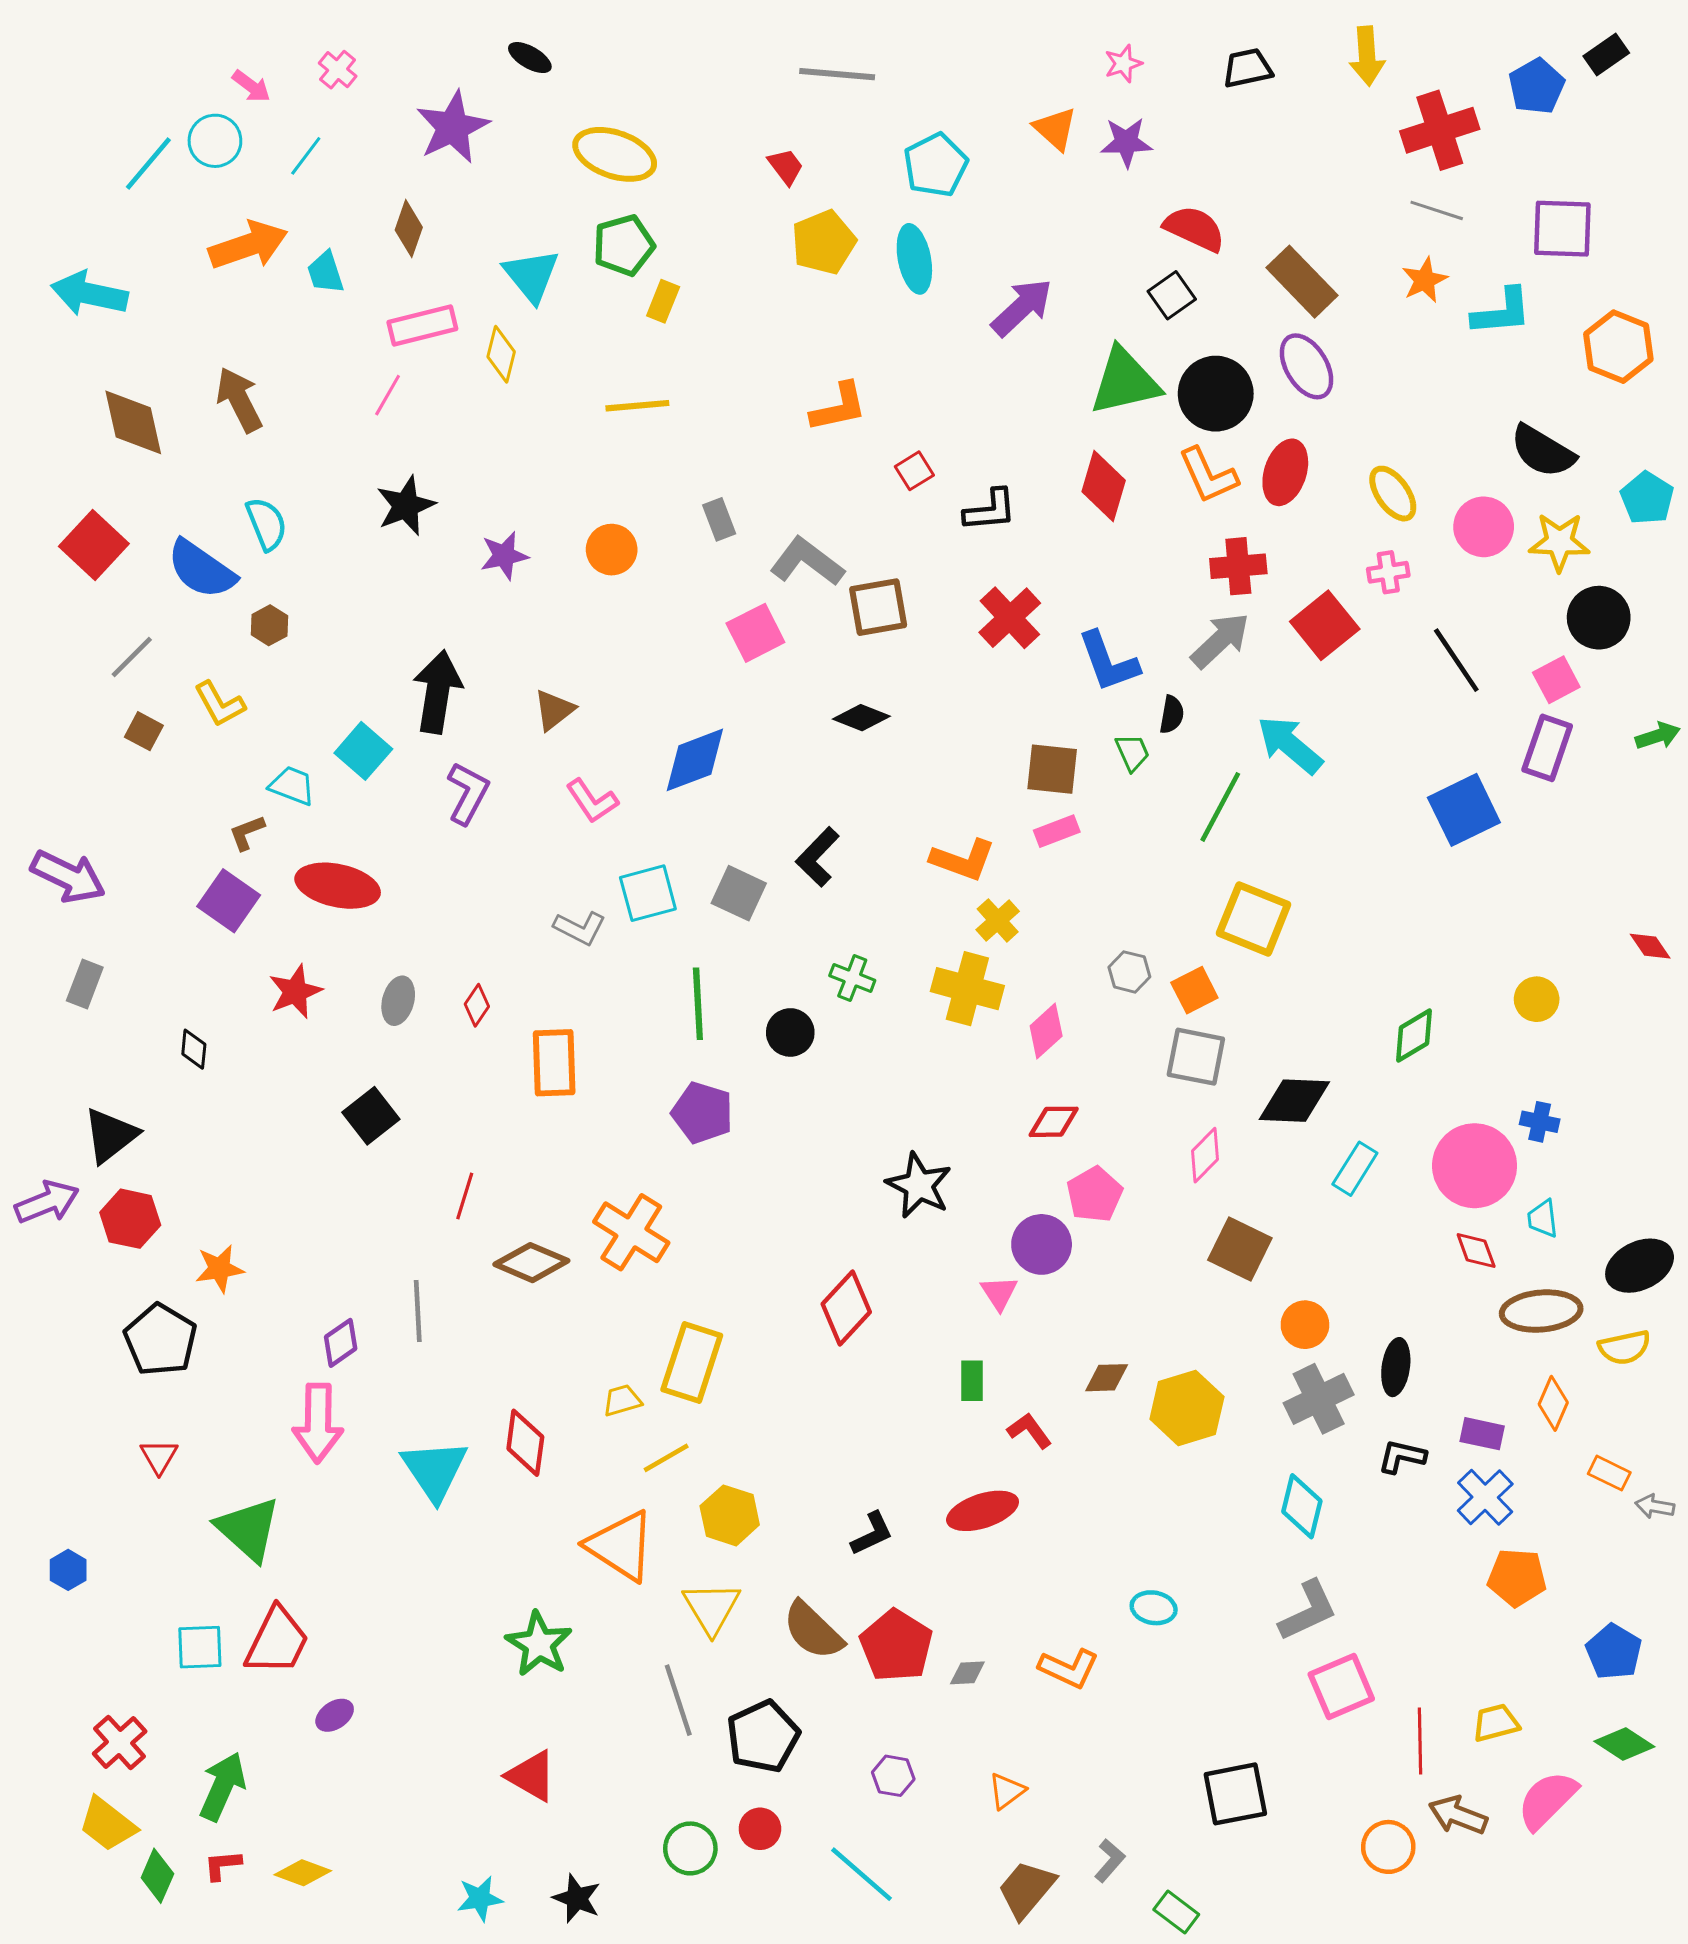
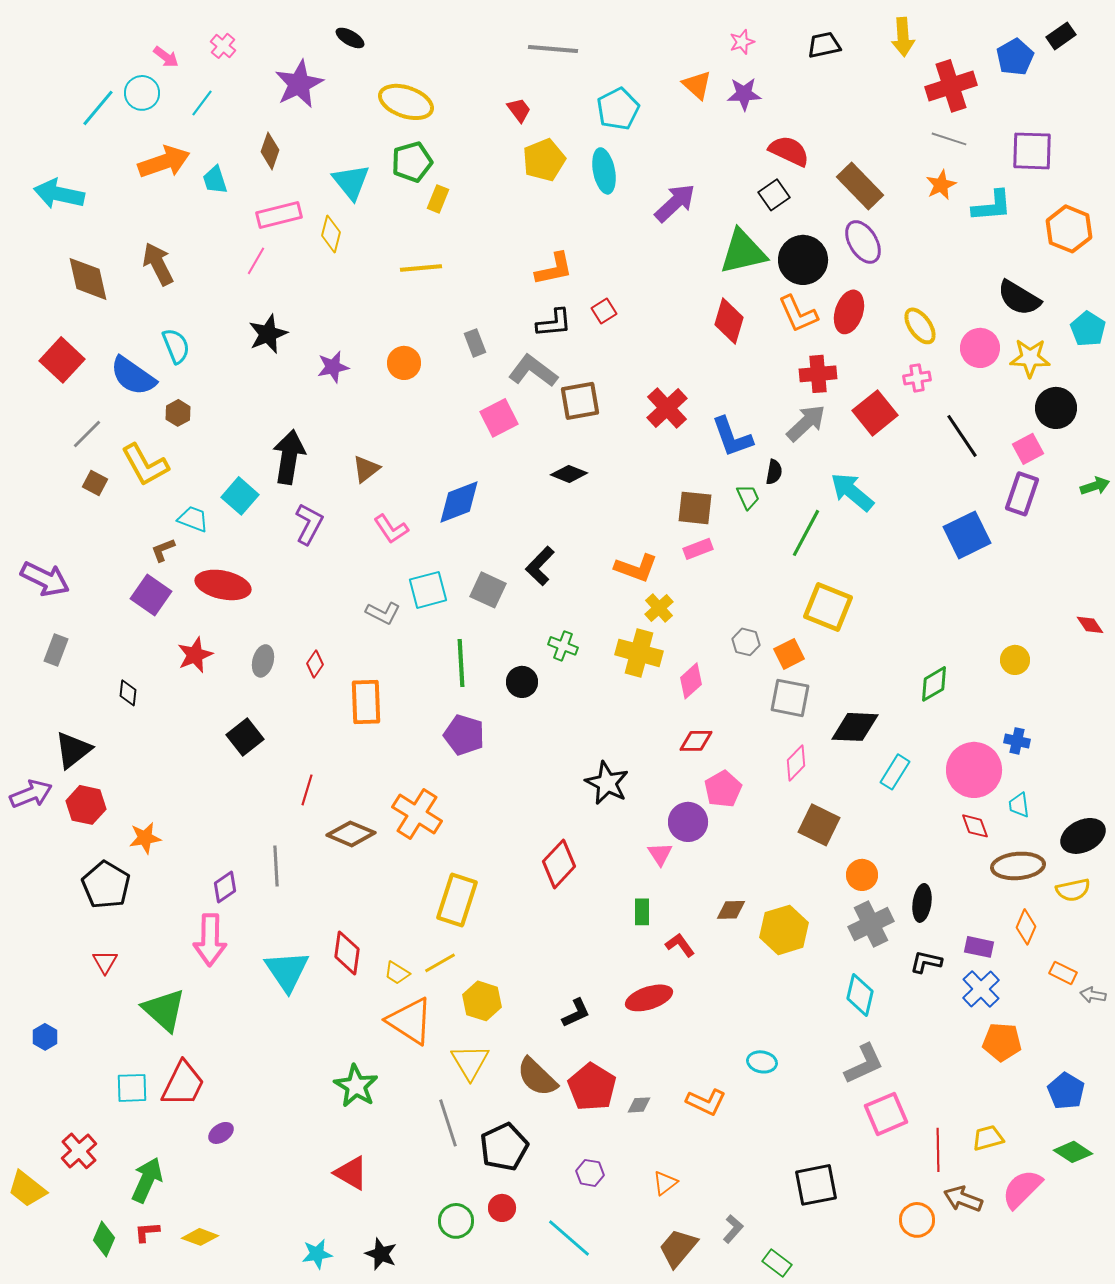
black L-shape: (990, 510) -> (554, 323), moved
yellow L-shape: (220, 704) -> (145, 465), size x1.4
yellow trapezoid: (622, 1400) -> (397, 973), moved, turned -132
yellow trapezoid: (107, 1824) -> (27, 1189), moved

